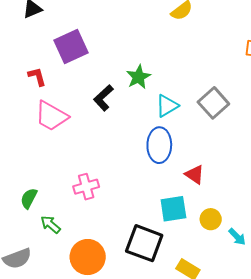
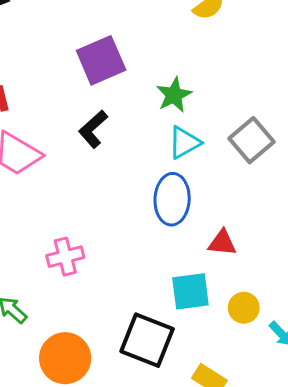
purple square: (71, 47) -> (101, 60), moved
green star: (138, 77) -> (174, 95), moved
red triangle: (195, 175) -> (222, 243), turned -30

